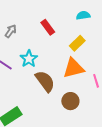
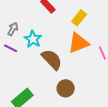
gray arrow: (11, 31) -> (13, 29), moved
brown circle: (70, 101) -> (66, 88), moved

